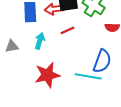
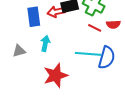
red line: (67, 30) -> (95, 28), moved, turned 56
cyan line: (88, 76) -> (88, 54), moved

